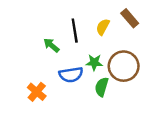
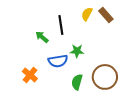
yellow semicircle: (103, 27) -> (87, 14), moved
brown circle: (124, 66) -> (105, 77), moved
green semicircle: (102, 87) -> (77, 82), moved

